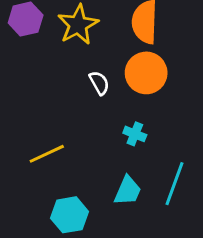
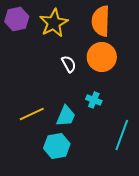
cyan trapezoid: (128, 191) -> (66, 116), moved
cyan hexagon: (70, 215) -> (57, 146), moved

